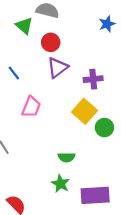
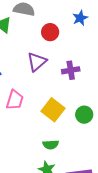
red circle: (51, 42) -> (50, 32), moved
yellow square: (85, 111) -> (53, 110), moved

